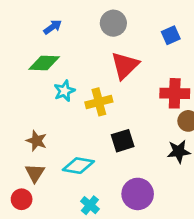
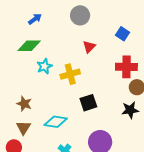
blue square: (171, 35) -> (123, 34), moved, turned -32
red triangle: (125, 65) -> (89, 47), size x0.6

